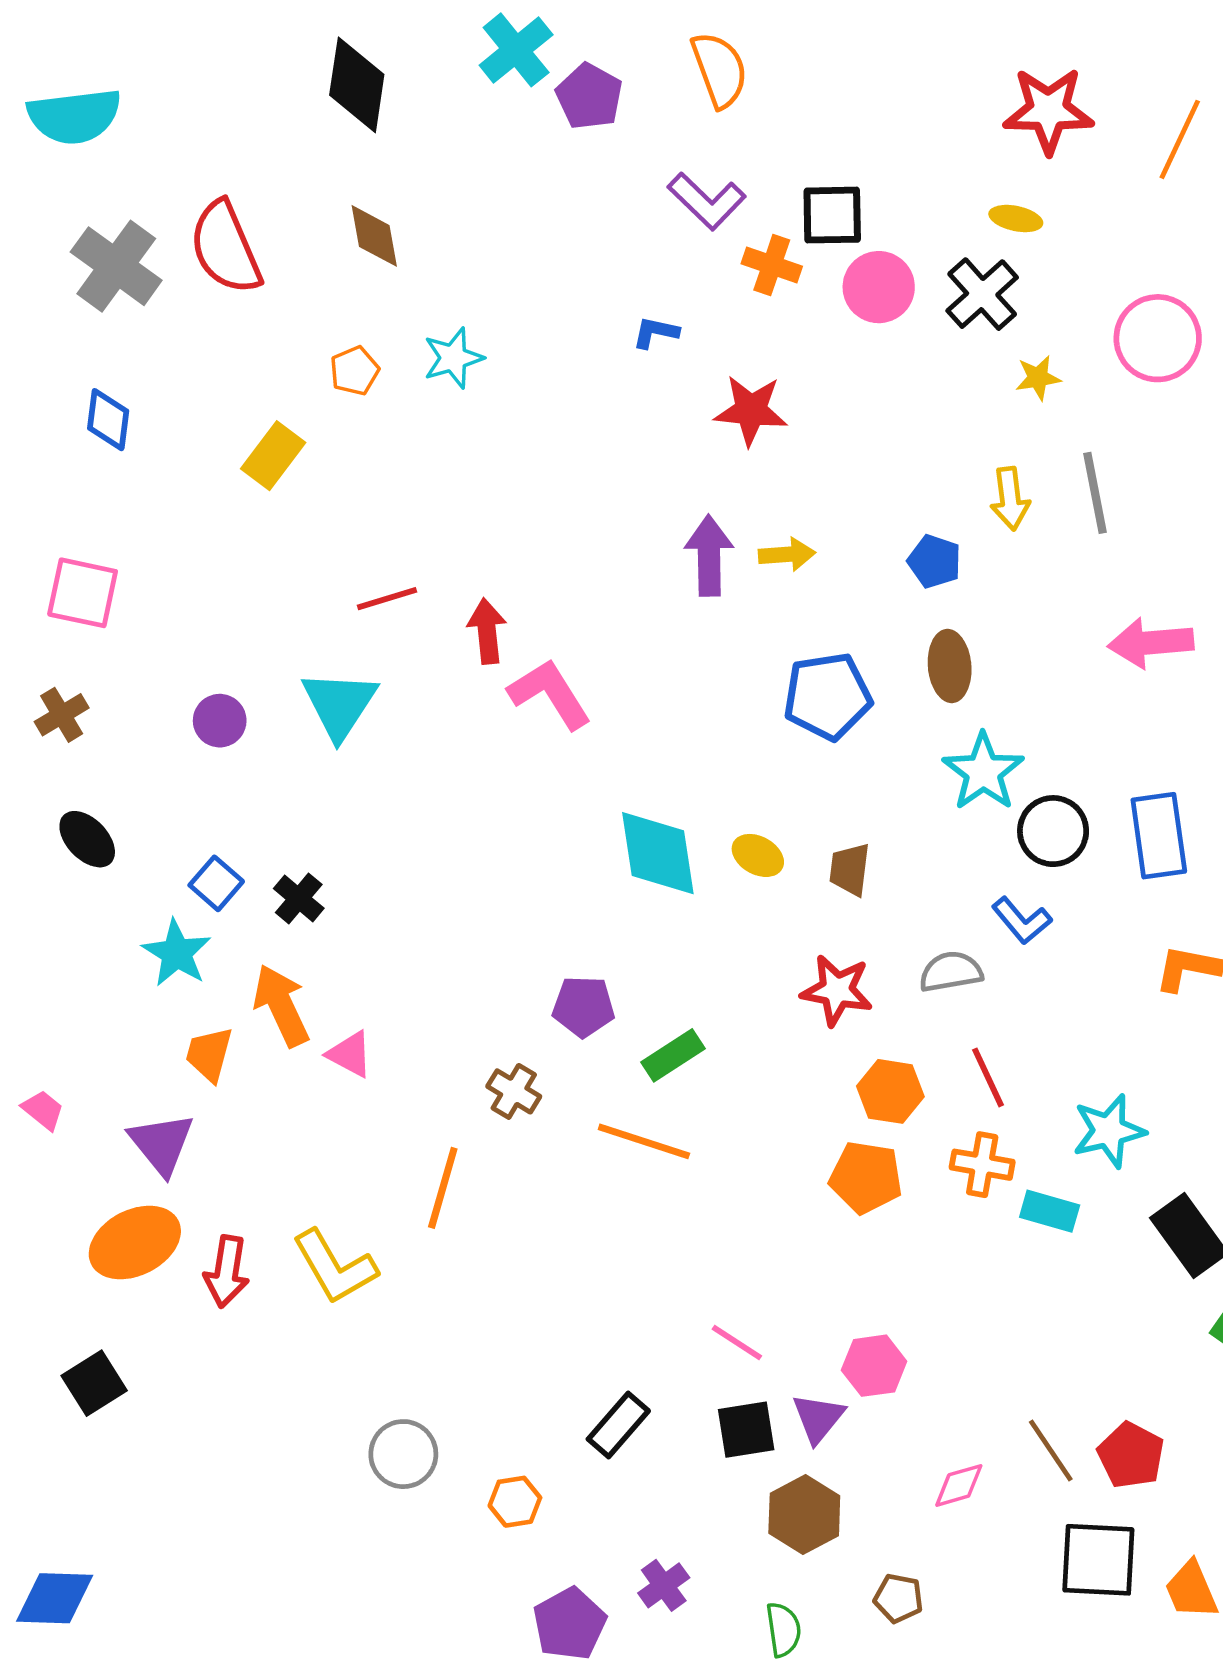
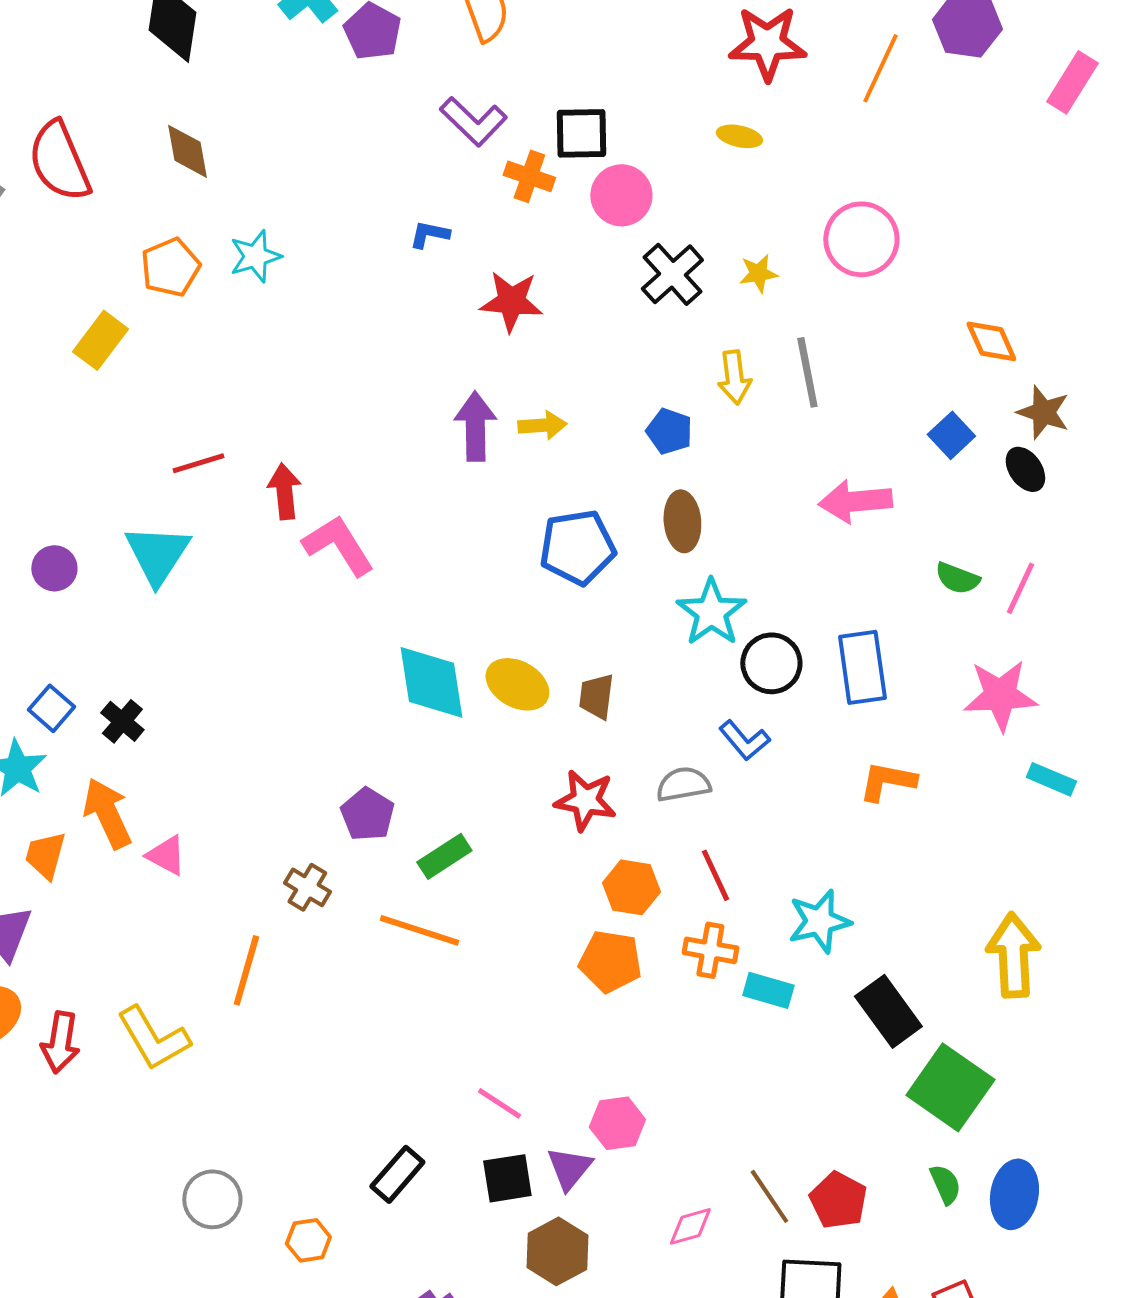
black cross: (982, 294) -> (672, 274), moved
orange pentagon: (355, 371) -> (170, 267), size x1.4
yellow ellipse: (758, 855) -> (517, 684), size x1.4
purple pentagon: (583, 1007) -> (367, 814), turned 30

